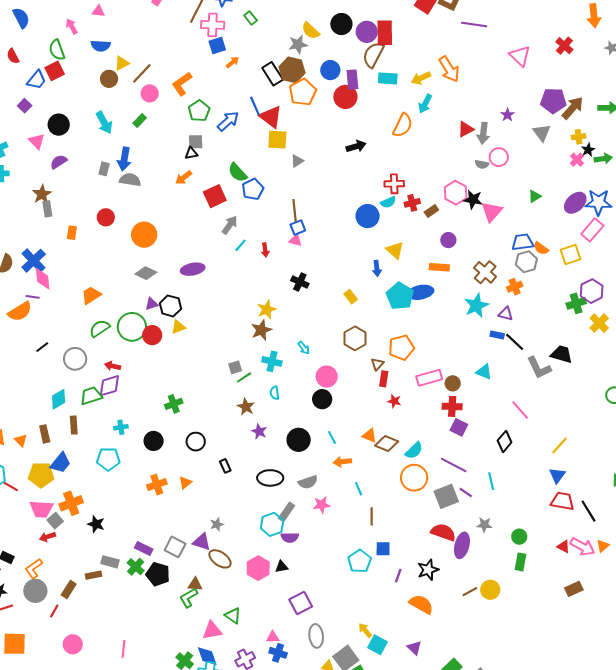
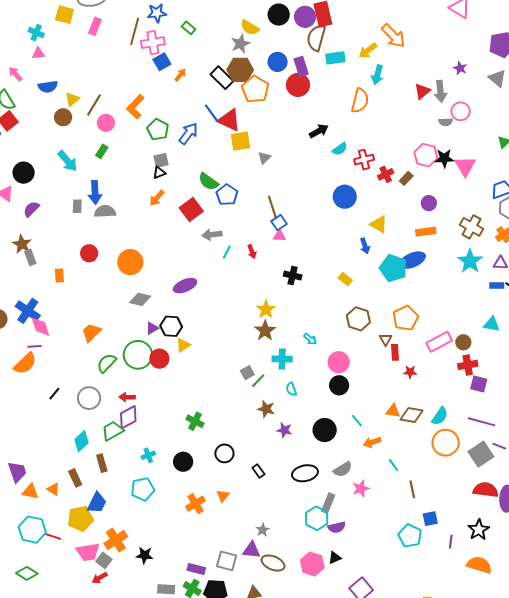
cyan semicircle: (388, 202) -> (340, 149), moved
gray arrow: (230, 225) -> (212, 235), turned -120
green cross: (174, 404) -> (195, 421), turned -30

